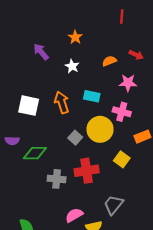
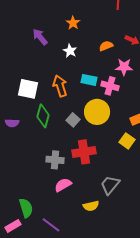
pink cross: (122, 112) -> (110, 86), moved
green diamond: (35, 153) -> (43, 116), moved, turned -75
yellow square: (122, 159) -> (127, 141), moved
pink semicircle: (74, 215) -> (63, 185), moved

